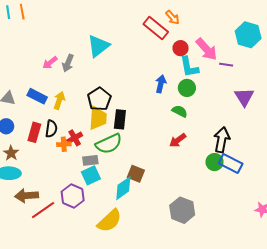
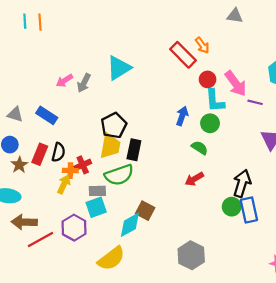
yellow arrow: (59, 100) -> (64, 184), moved
brown star: (11, 153) -> (19, 165), moved
blue rectangle: (231, 163) -> (249, 210), turned 45

